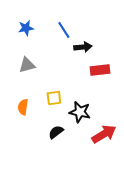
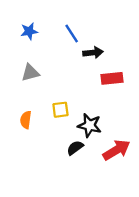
black semicircle: (56, 132) -> (75, 148), moved

